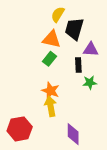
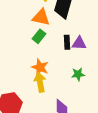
purple triangle: (91, 50) -> (79, 43), moved
green star: (90, 83) -> (78, 74), moved

